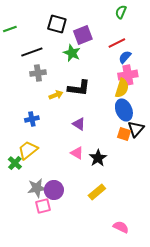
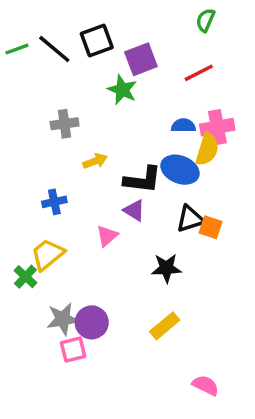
black square: (57, 24) -> (97, 41), turned -36
black line: (32, 52) -> (54, 49), moved, turned 60
blue semicircle: (125, 57) -> (183, 125), moved, turned 48
black L-shape: (79, 88) -> (143, 180), moved
blue ellipse: (124, 110) -> (180, 170), moved, turned -45
black triangle: (136, 129) -> (190, 219), moved, turned 30
pink triangle: (77, 153) -> (107, 236), moved, turned 48
black star: (98, 158) -> (166, 268), turned 30

